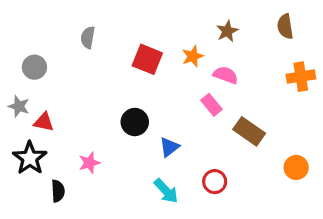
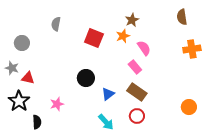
brown star: (227, 31) -> (132, 20), moved
pink semicircle: (226, 75) -> (144, 48), turned 35
brown rectangle: (249, 131) -> (137, 92), moved

